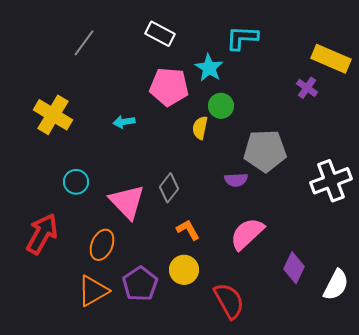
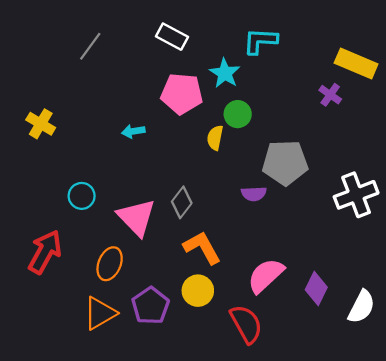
yellow cross: (53, 115) -> (41, 124), moved, size x0.7
orange L-shape: (188, 230) -> (202, 248), size x1.5
pink semicircle: (247, 234) -> (266, 276), moved

